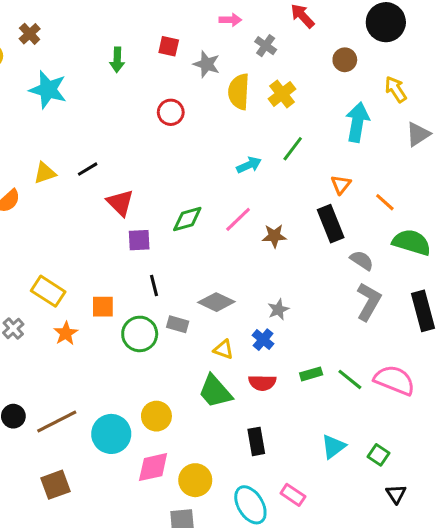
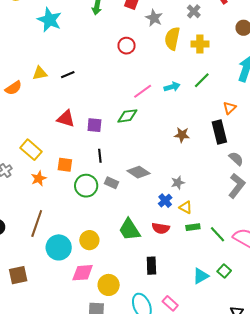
yellow cross: (282, 94) -> (200, 44), turned 30
red triangle: (120, 203) -> (66, 119), moved, turned -36
pink line: (238, 219) -> (143, 91), moved
yellow triangle: (224, 349) -> (186, 207), moved
brown line: (57, 422) -> (37, 223), moved, turned -52
green square: (379, 455) -> (224, 271), moved

